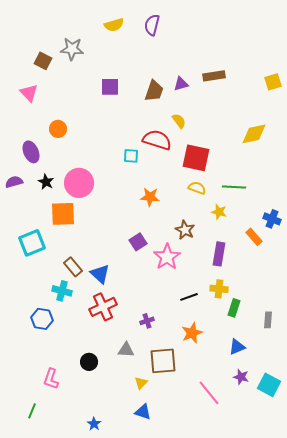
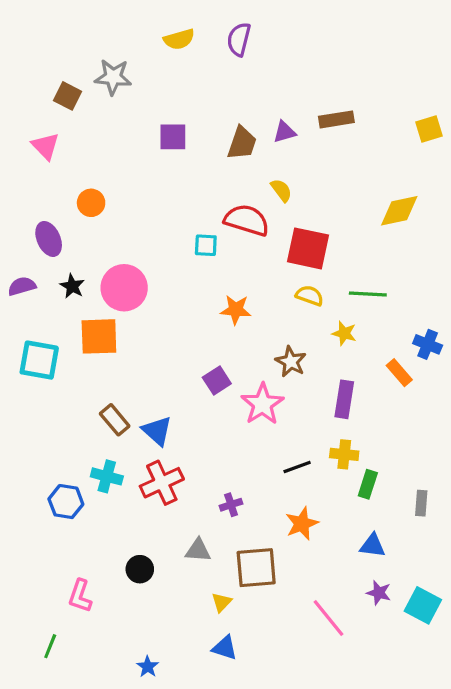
cyan square: (32, 243) -> (39, 360), moved, turned 32
cyan cross: (62, 291) -> (107, 476), moved
blue triangle: (237, 347) -> (373, 546), turned 30

